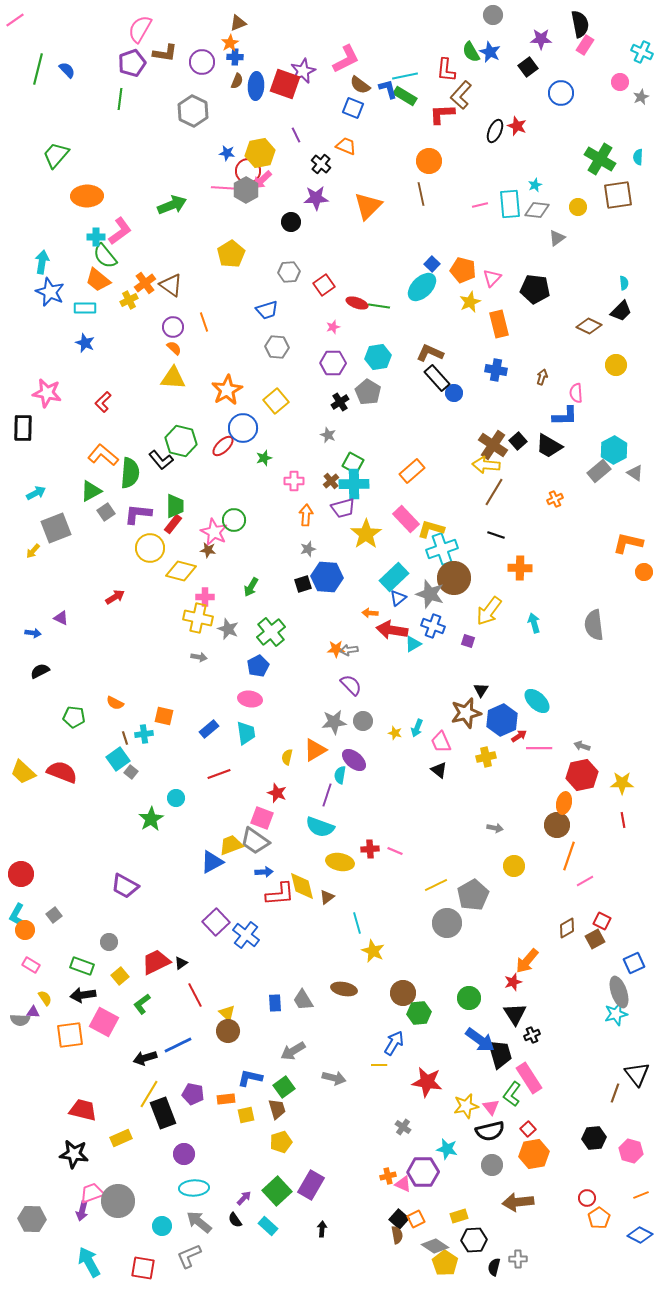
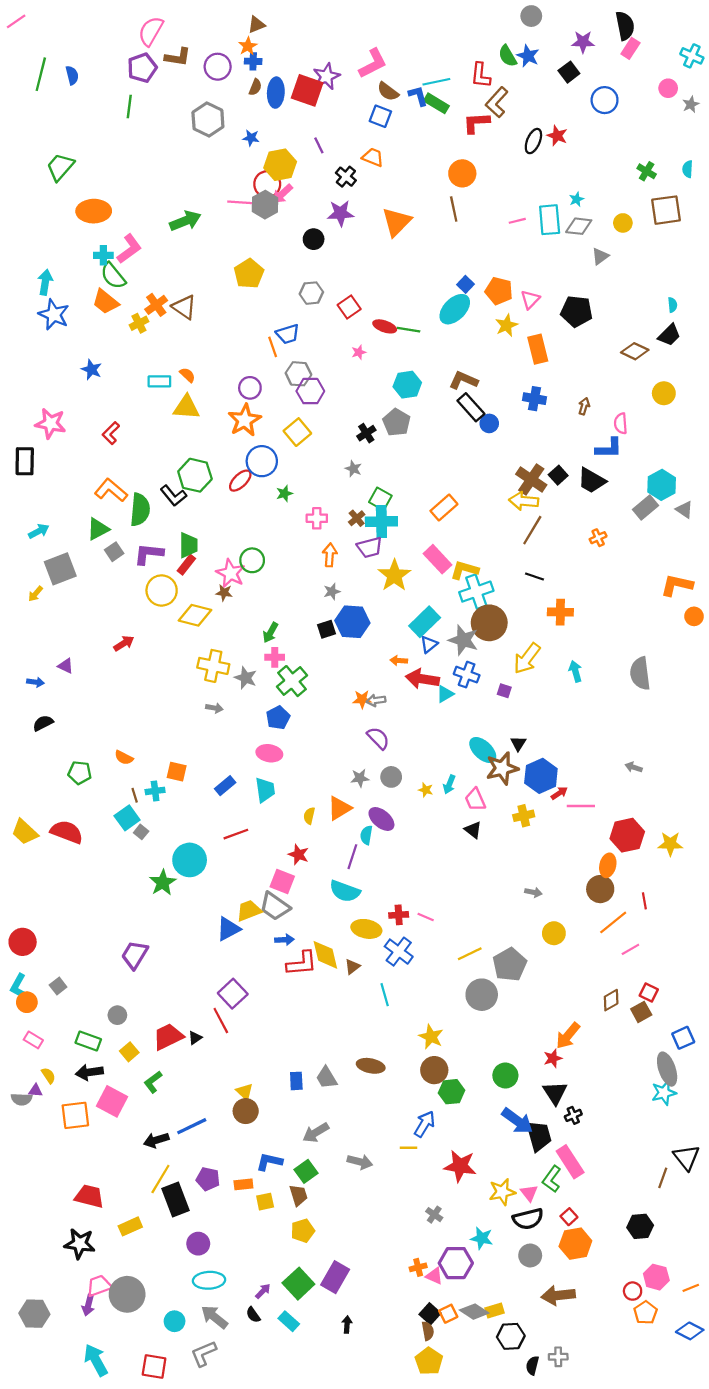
blue semicircle: (67, 70) -> (72, 75), turned 30
blue star: (227, 153) -> (251, 138), moved
green cross: (600, 159) -> (647, 171), size x0.6
cyan rectangle: (85, 308) -> (159, 381), moved
orange line: (204, 322) -> (273, 347), moved
purple circle: (173, 327) -> (250, 388), moved
purple hexagon: (333, 363) -> (310, 391), moved
pink cross: (205, 597) -> (275, 657), moved
cyan ellipse: (537, 701) -> (483, 750), moved
gray star: (334, 722) -> (360, 778), size x0.7
gray arrow: (582, 746) -> (634, 767), moved
cyan circle: (176, 798) -> (190, 860), size x1.8
red line: (623, 820) -> (644, 901), moved
orange line: (569, 856) -> (613, 922), turned 32
purple trapezoid: (125, 886) -> (135, 955), turned 92
blue cross: (246, 935) -> (399, 952), moved
yellow star: (373, 951) -> (431, 1037), moved
red line: (195, 995) -> (221, 1021), moved
pink hexagon: (631, 1151) -> (656, 1277), moved
gray diamond: (435, 1246) -> (474, 1312), moved
yellow pentagon: (445, 1263) -> (429, 1361), moved

